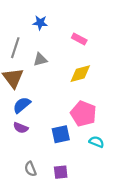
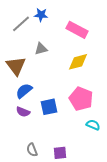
pink rectangle: (79, 39) -> (77, 30), size x1.5
gray line: (15, 48) -> (21, 24), moved, turned 30
blue square: (61, 134) -> (49, 107), moved

